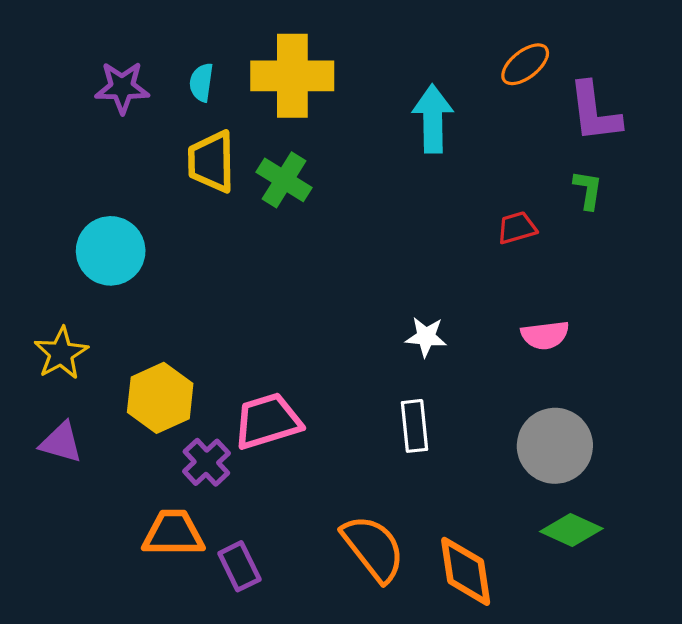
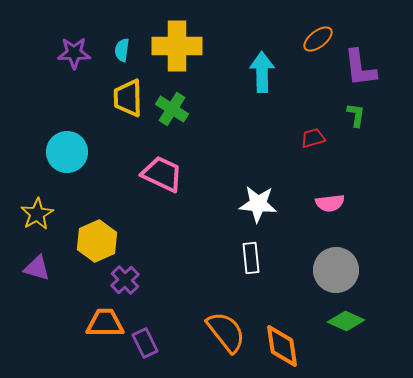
white star: (426, 337) -> (258, 204), size x1.5
pink trapezoid: (268, 421) -> (162, 174), moved, turned 42

